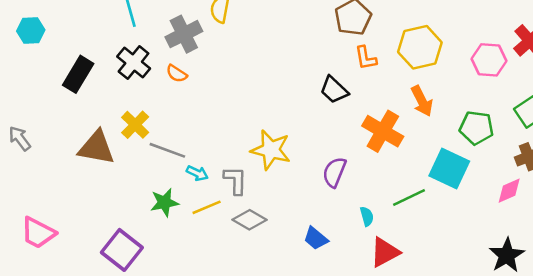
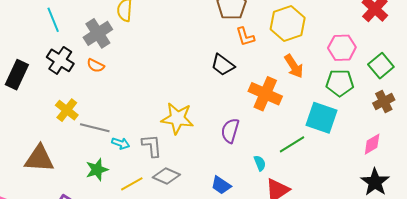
pink hexagon: (489, 60) -> (342, 48), moved
brown triangle: (96, 148) -> (39, 159), moved
pink diamond: (509, 191) -> (372, 144), moved
yellow line: (207, 207) -> (132, 184), moved

